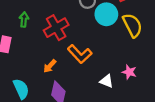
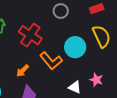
cyan circle: (106, 14) -> (75, 47), moved
red cross: (56, 28) -> (30, 35), turned -30

